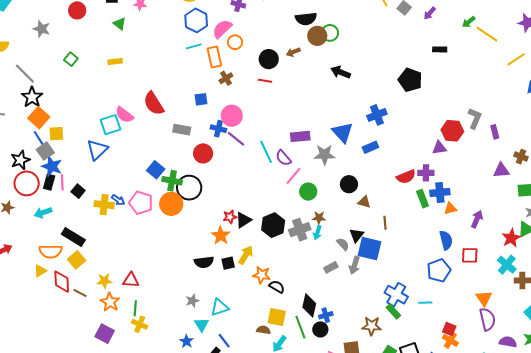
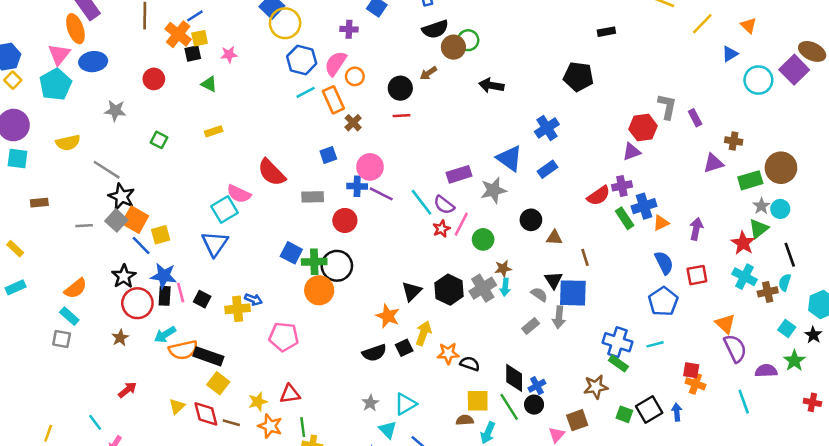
gray square: (45, 151) -> (116, 220), moved
pink pentagon: (141, 203) -> (284, 337), moved
red star: (230, 217) -> (441, 229), moved
orange semicircle: (51, 251) -> (183, 350), moved

